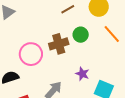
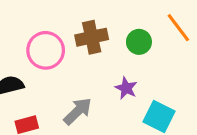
green circle: (81, 35) -> (139, 42), moved

